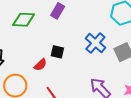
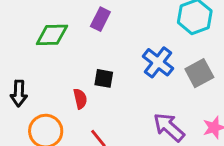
red semicircle: (40, 65) -> (80, 99), turned -56

